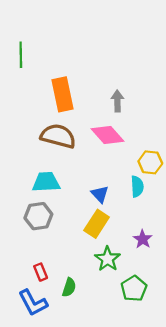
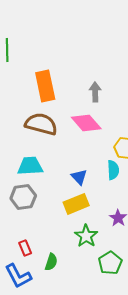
yellow rectangle: (97, 224) -> (76, 204), turned 35

